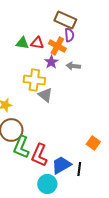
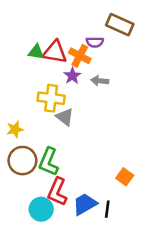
brown rectangle: (65, 20) -> (120, 25), moved
purple semicircle: (69, 35) -> (95, 42), turned 96
red triangle: (37, 43) -> (55, 52), size x1.5
green L-shape: (21, 147) -> (49, 162), moved
cyan circle: (47, 184) -> (41, 209), moved

